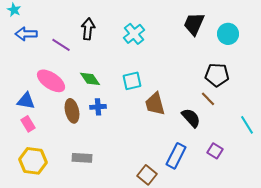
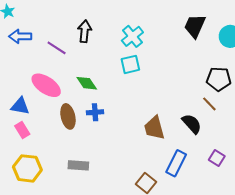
cyan square: (132, 81) -> (130, 64), moved
brown trapezoid: (155, 104) -> (154, 128), moved

